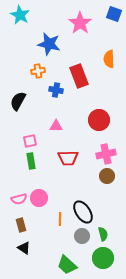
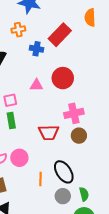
red rectangle: (79, 76) -> (60, 35), turned 65
red circle: (99, 120) -> (63, 78), moved
pink cross: (106, 154) -> (74, 113), moved
red trapezoid: (68, 158) -> (49, 133), moved
brown circle: (107, 176) -> (79, 136), moved

